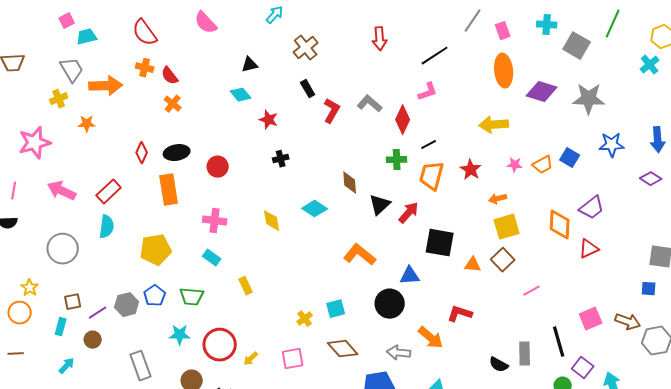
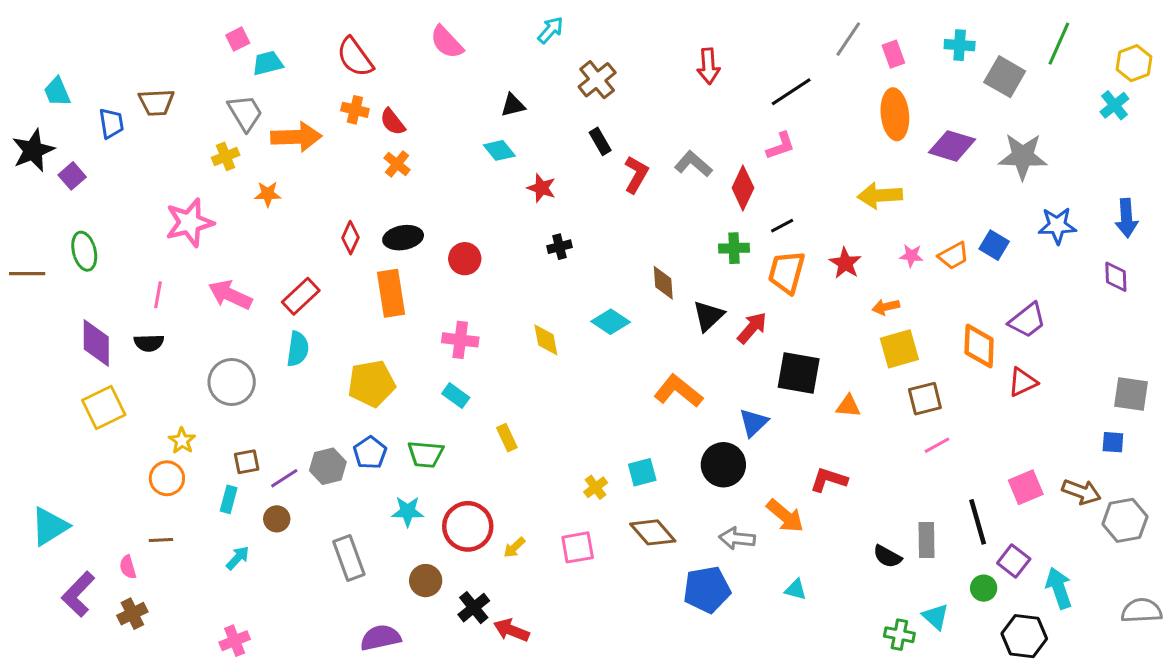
purple diamond: (651, 179) -> (1116, 277), turned 55
brown square: (503, 260) -> (925, 399), moved, turned 30
blue triangle: (410, 276) -> (754, 423), turned -40

